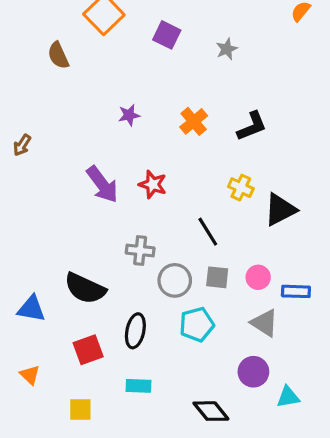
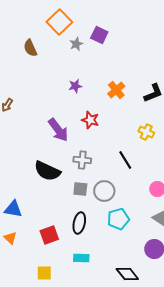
gray star: (227, 49) -> (76, 44), moved
red star: (153, 184) -> (90, 120), moved
gray cross: (140, 251) -> (82, 160), moved
gray square: (217, 277) -> (80, 189), moved
black semicircle: (85, 288) -> (47, 171), moved
orange triangle: (30, 375) -> (10, 238), moved

